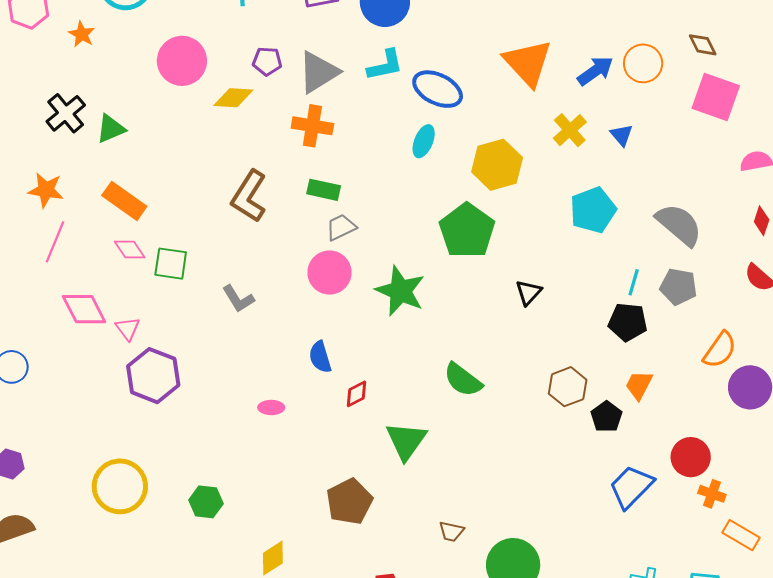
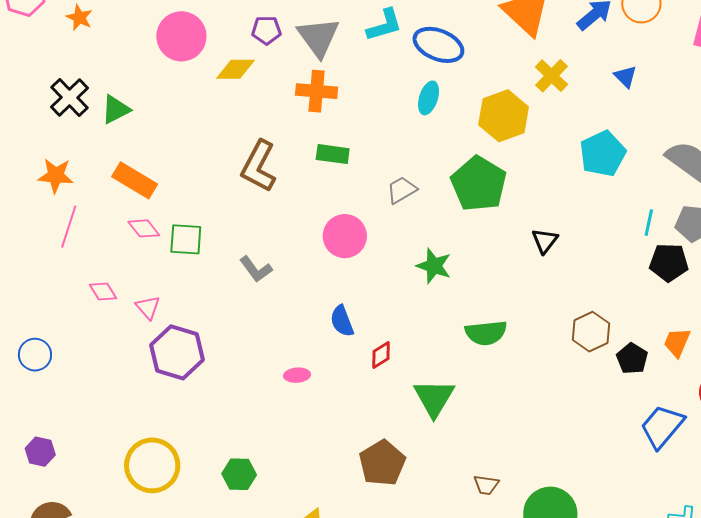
gray triangle: (318, 72) -> (318, 37), turned -30
yellow cross: (570, 130) -> (552, 76), moved
gray trapezoid: (341, 227) -> (402, 190), moved
green star: (400, 291) -> (434, 266), moved, size x0.7
pink diamond: (84, 309) -> (103, 291), size x0.6
black pentagon: (628, 322) -> (669, 262), moved
green semicircle: (463, 380) -> (486, 333), turned -39
orange trapezoid: (639, 385) -> (677, 342), moved

